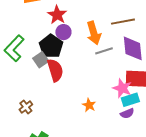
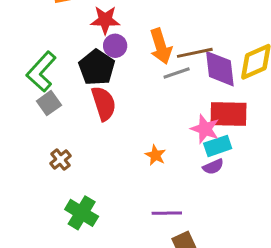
red star: (57, 15) -> (105, 20), turned -30
brown line: (123, 22) -> (195, 53), moved
gray square: (41, 60) -> (49, 103), moved

